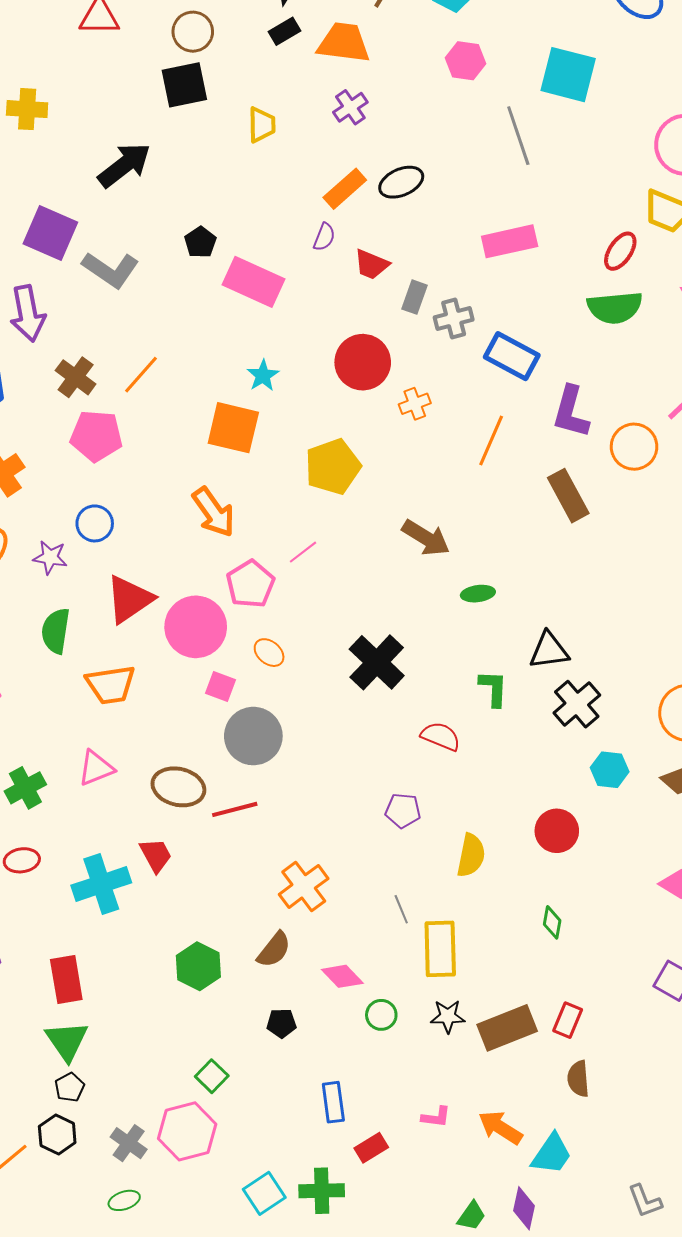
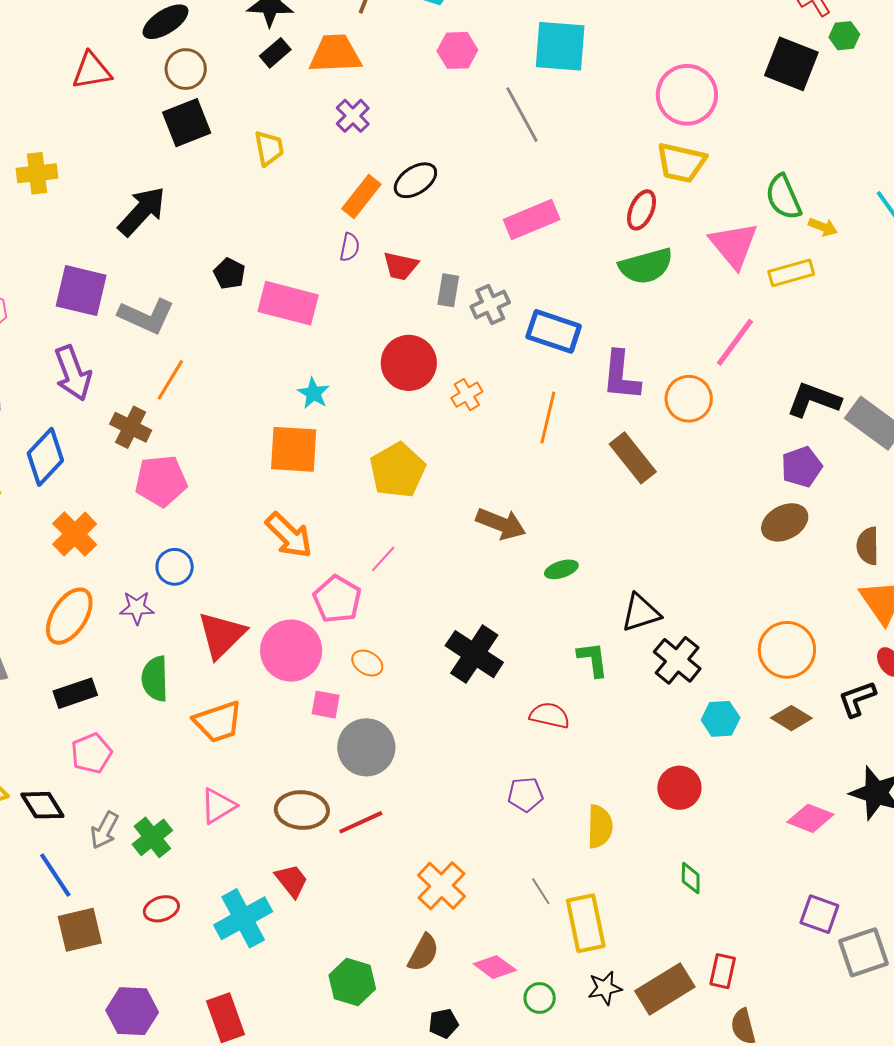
orange line: (141, 375) -> (170, 380), moved

